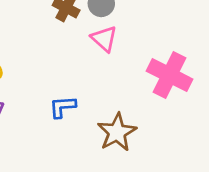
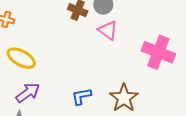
blue L-shape: (62, 107) -> (81, 96), moved

